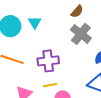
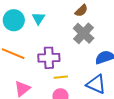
yellow line: (50, 85) -> (61, 77), moved

